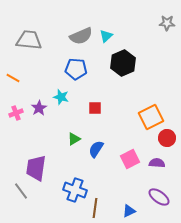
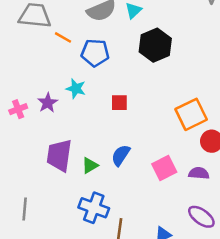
orange line: (13, 78) -> (63, 37), moved
green triangle: (74, 139) -> (90, 166), moved
purple trapezoid: (36, 168) -> (59, 155), moved
gray line: (21, 191) -> (25, 209), turned 42

